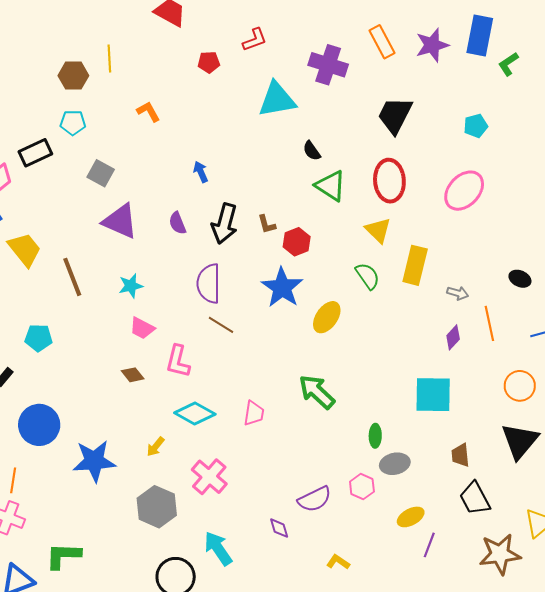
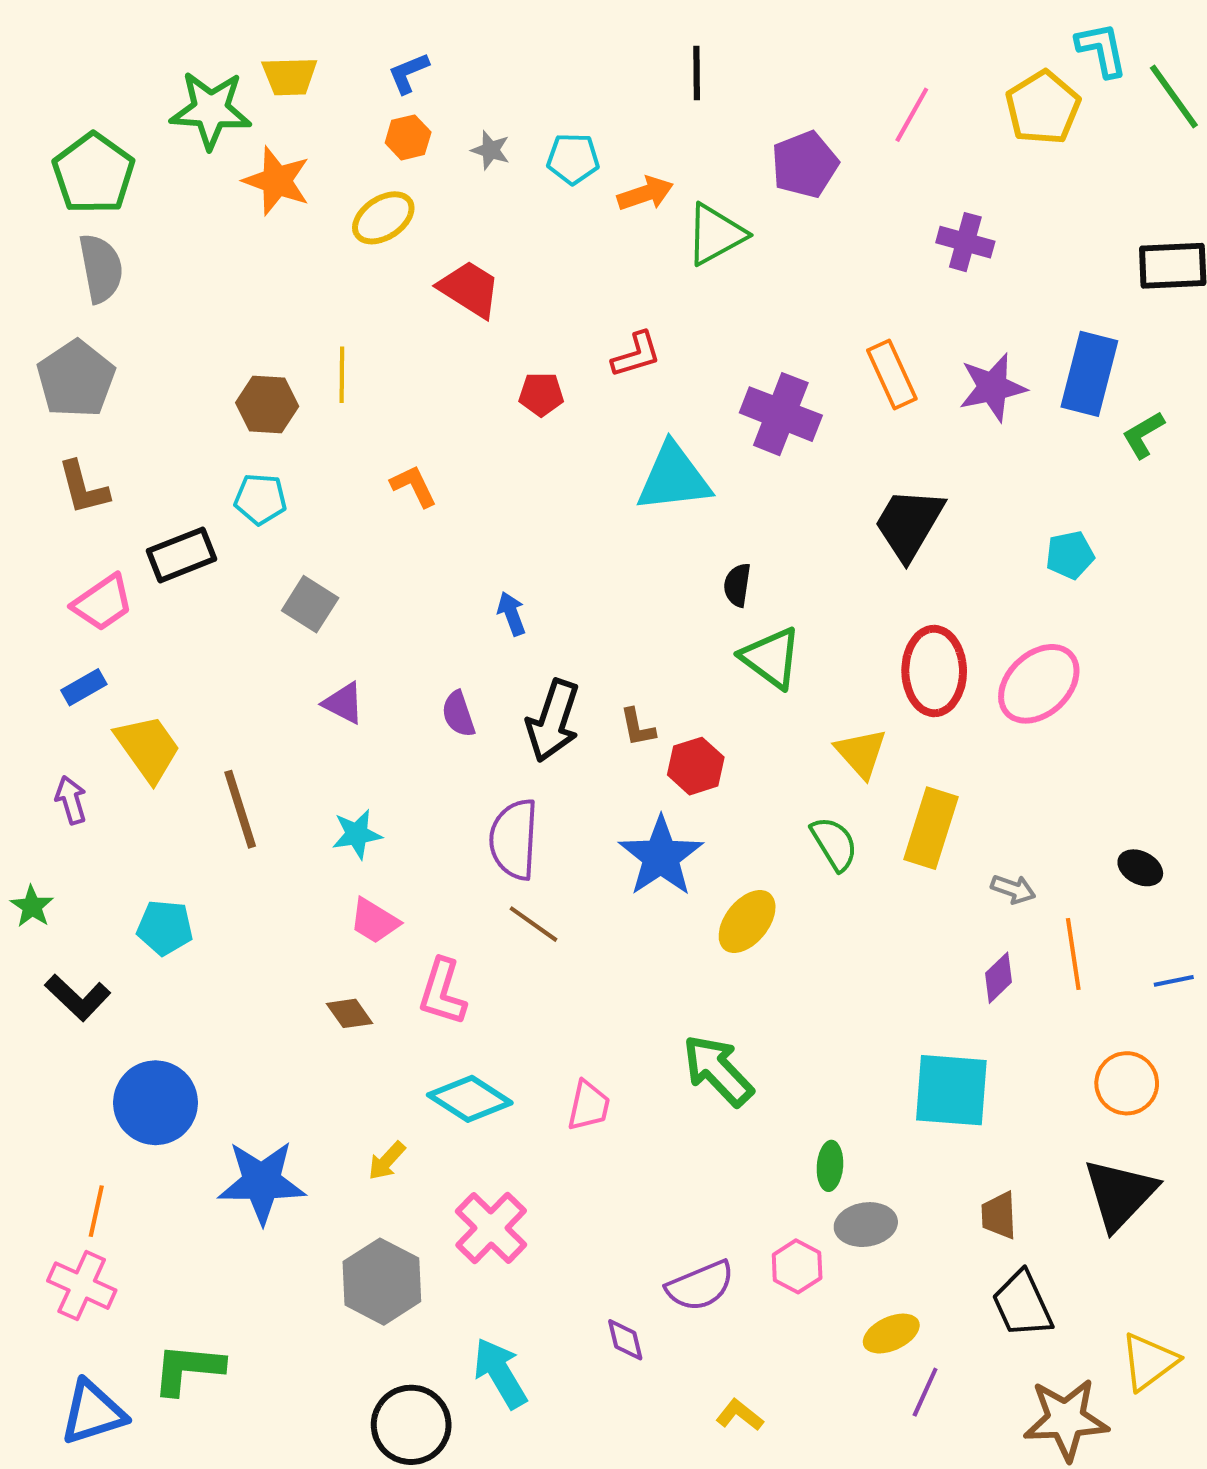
black semicircle: (312, 151) -> (737, 585), turned 40
red ellipse: (389, 181) -> (934, 671), moved
purple triangle: (120, 221) -> (344, 703), size x0.6

